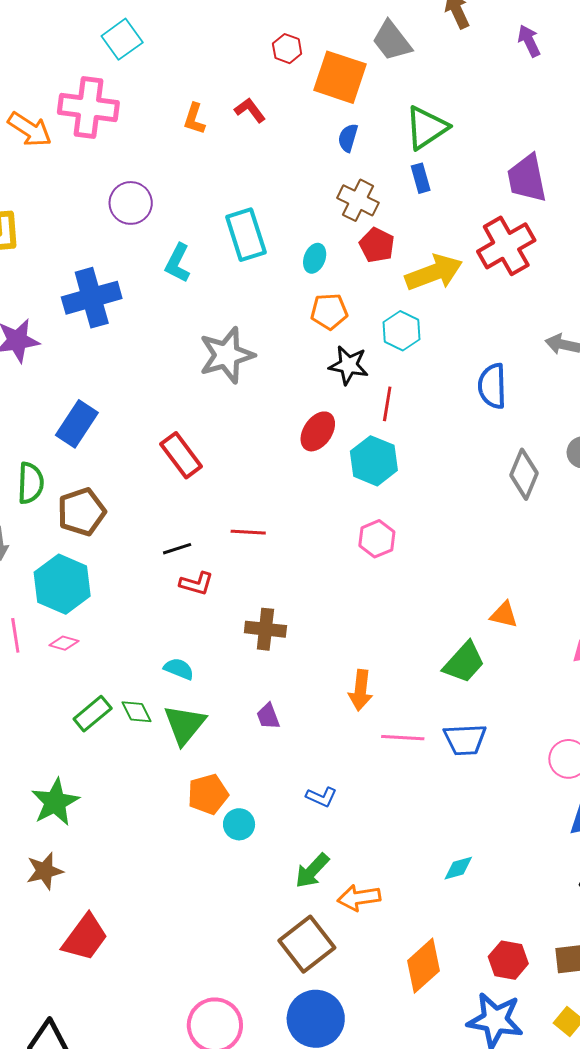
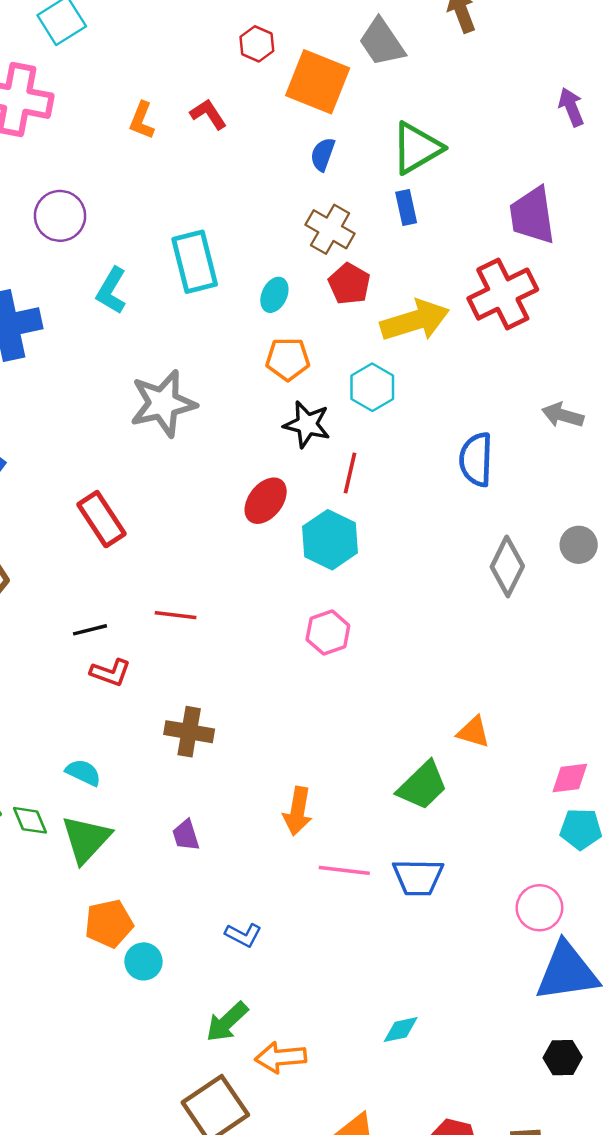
purple arrow: (529, 41) -> (571, 107), moved

